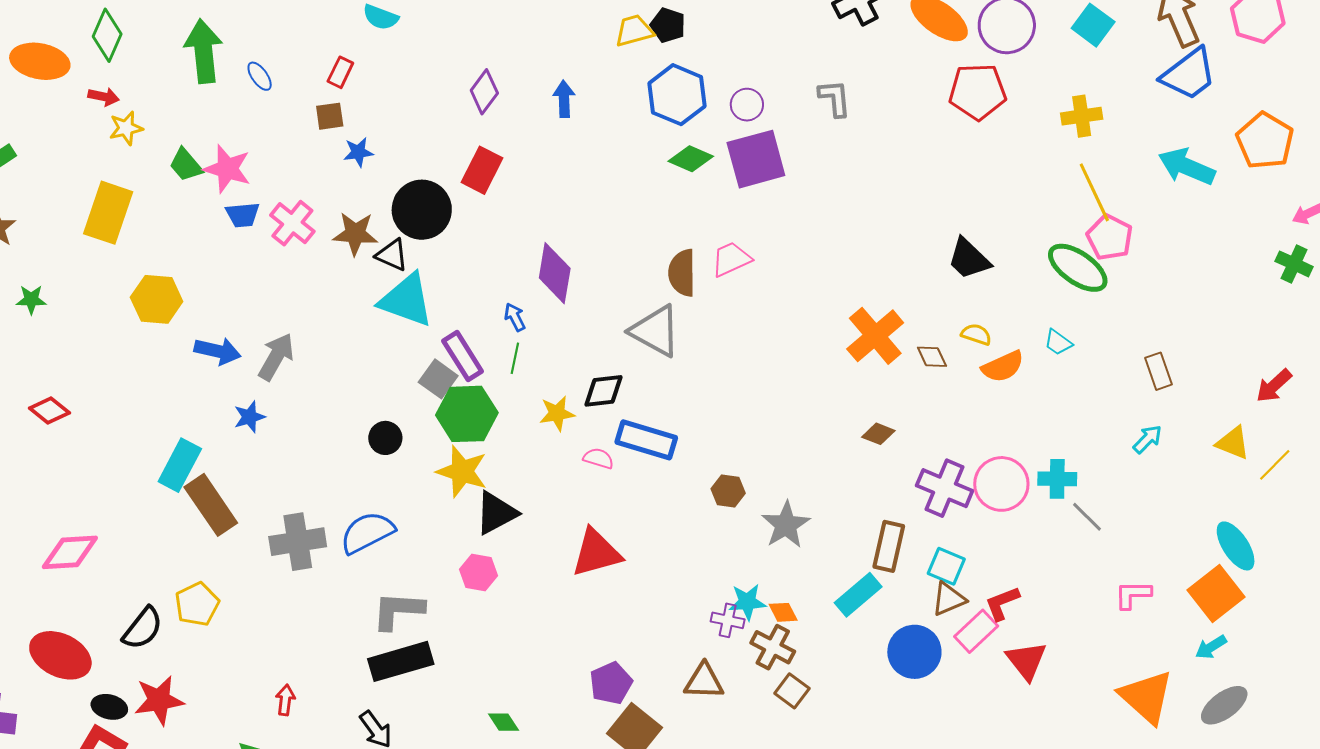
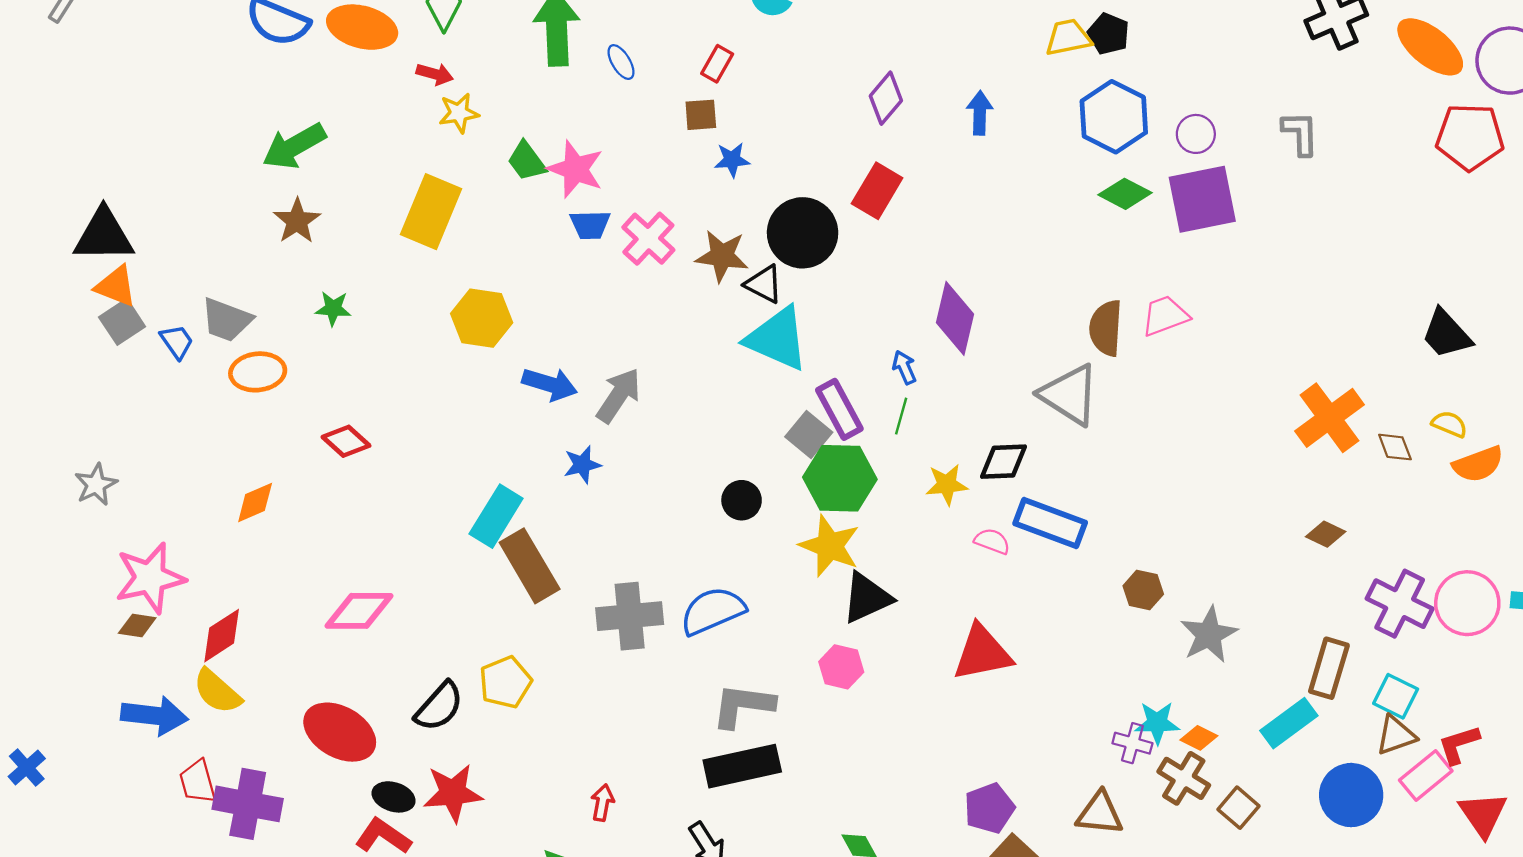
orange diamond: (783, 612) -> (1199, 738), turned -40
brown square: (792, 691) -> (1239, 808), moved

